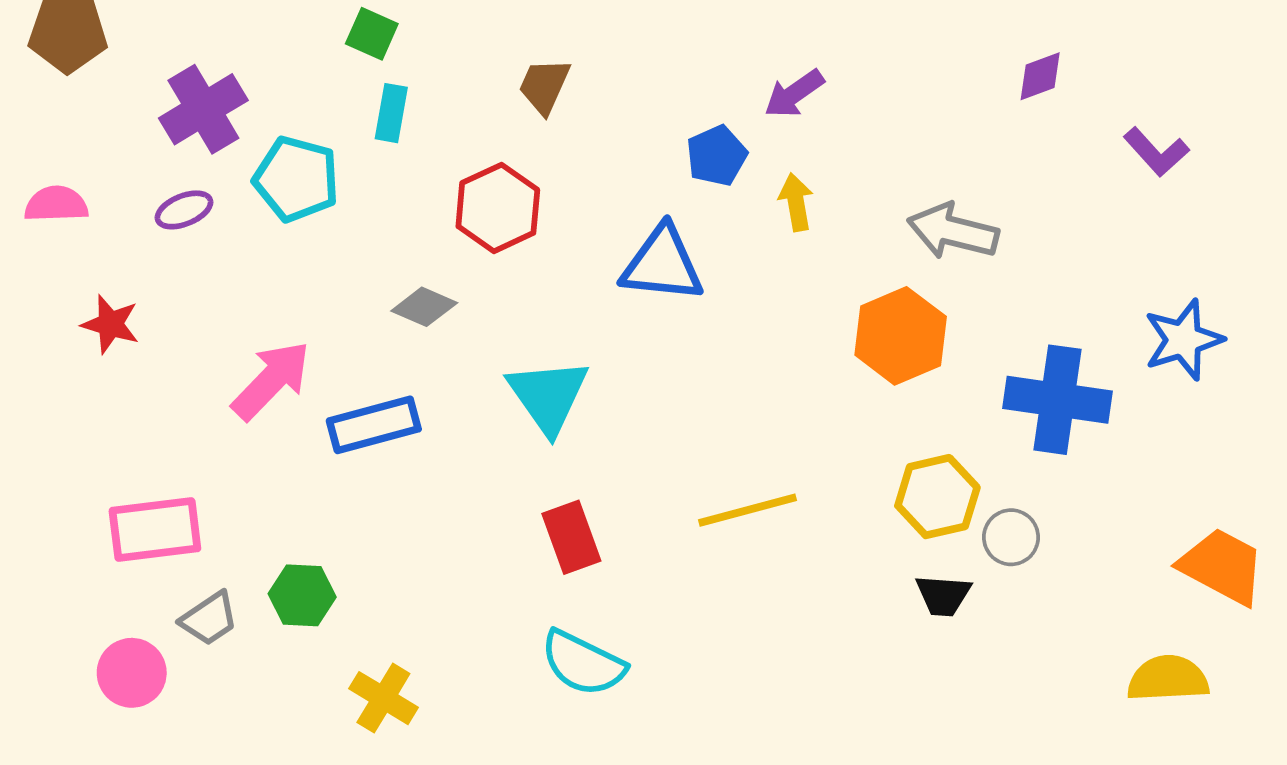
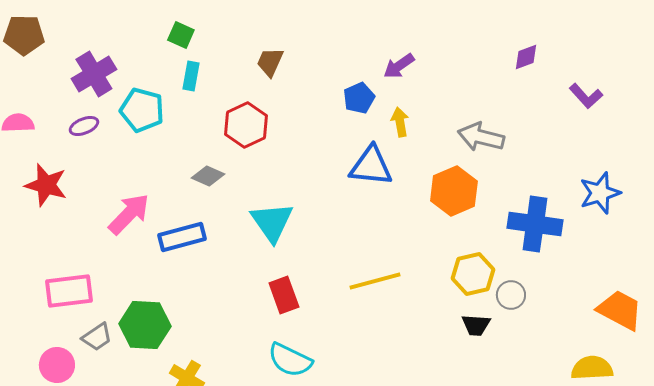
blue triangle: (662, 264) -> (371, 166), moved
red star: (110, 324) -> (46, 185), size x1.4
green hexagon: (302, 595) -> (145, 325), size x1.5

